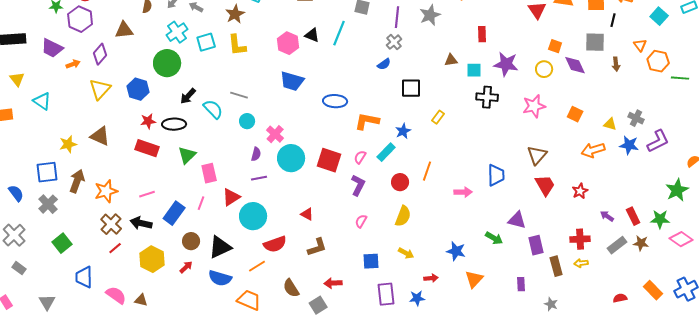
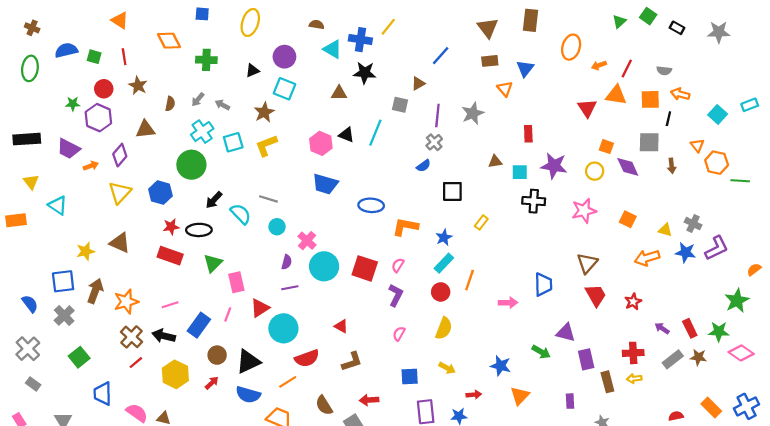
yellow L-shape: (237, 45) -> (266, 145), turned 75
cyan rectangle: (386, 152) -> (444, 263), moved

